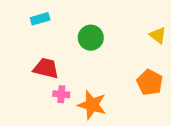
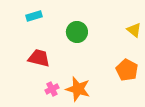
pink cross: (61, 94) -> (52, 89), moved, turned -32

